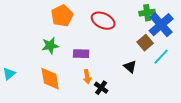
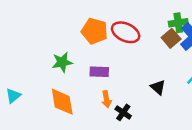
orange pentagon: (62, 16) -> (95, 31), moved, turned -30
brown square: (145, 43) -> (171, 38), moved

